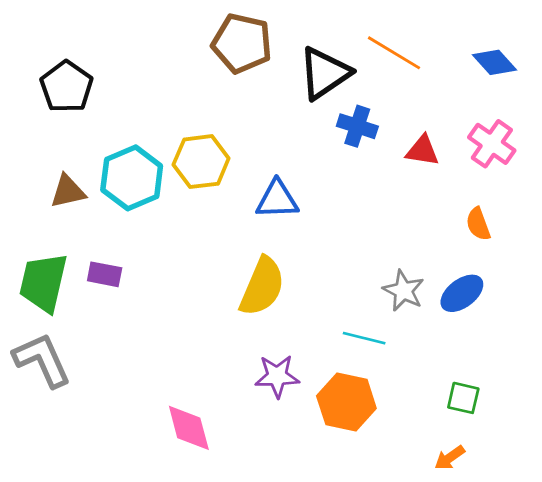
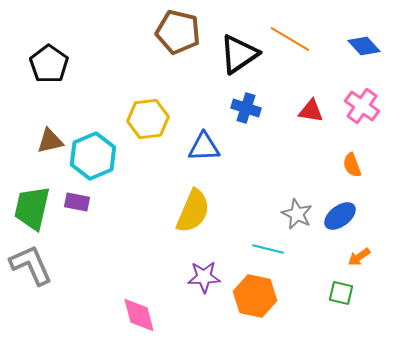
blue cross: (357, 126) -> (246, 108), moved
cyan hexagon: (132, 178) -> (93, 156), moved
orange arrow: (450, 458) -> (359, 257), moved

